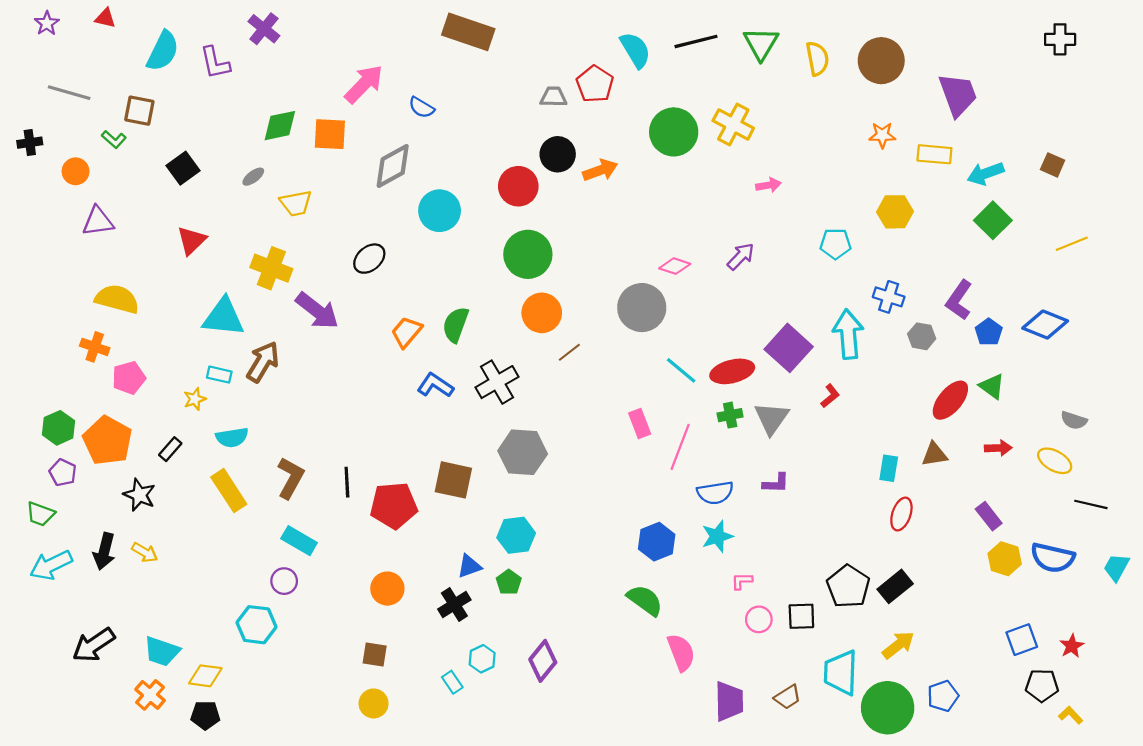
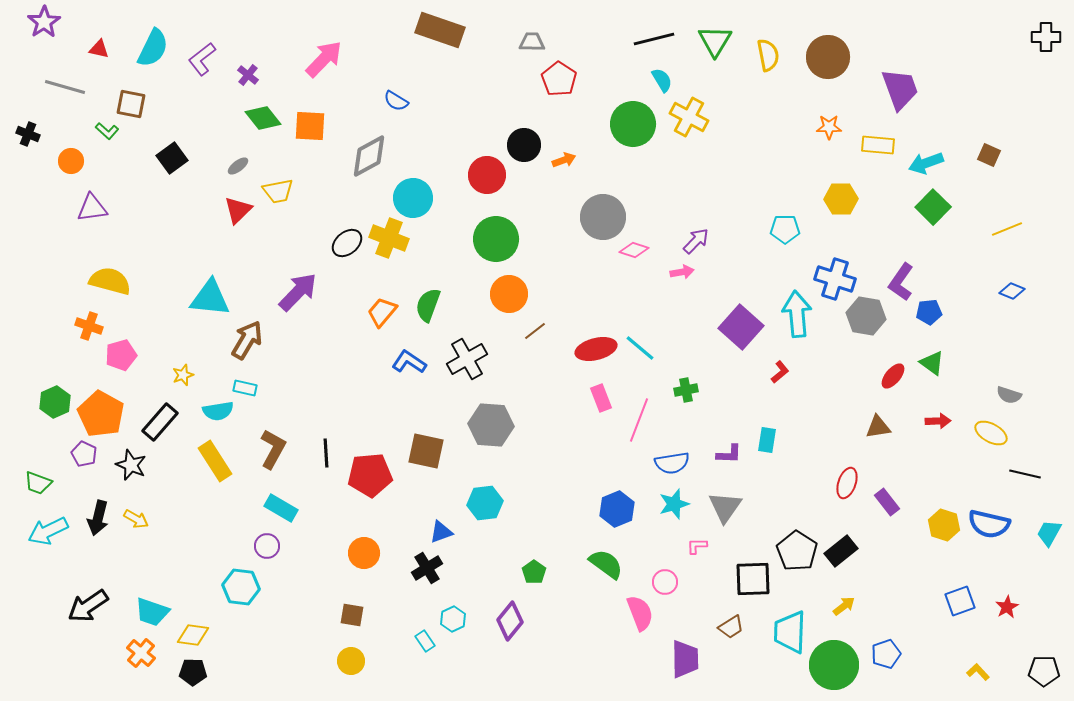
red triangle: (105, 18) -> (99, 49), moved
purple star: (47, 23) -> (44, 22), size x1.4
purple cross: (264, 29) -> (248, 75), moved, size x0.7
black cross: (1060, 39) -> (1046, 37), moved
cyan semicircle: (635, 50) -> (662, 80), moved, size x0.7
purple L-shape: (215, 63) -> (202, 59), turned 64
pink arrow: (364, 84) -> (324, 59), moved
gray trapezoid: (553, 97) -> (532, 42), moved
green diamond: (280, 126) -> (263, 118), turned 63
black cross: (30, 143) -> (28, 134), turned 30
orange arrow: (600, 170) -> (564, 160), size x0.7
pink arrow: (768, 185) -> (682, 272), moved
red triangle: (192, 240) -> (238, 210), moved
yellow cross: (271, 268) -> (389, 238), moved
blue cross: (889, 297) -> (835, 279), size x1.4
gray circle: (642, 308) -> (603, 217), moved
purple arrow: (317, 311) -> (298, 292), turned -84
blue diamond: (1045, 325) -> (1012, 291), moved, size x0.6
blue pentagon: (989, 332) -> (929, 312), turned 30
gray hexagon: (922, 336) -> (866, 316), size x1.5
red ellipse: (732, 371) -> (596, 349), moved
cyan rectangle: (219, 375) -> (245, 388), moved
red ellipse: (950, 400) -> (893, 376), size x0.7
gray triangle: (772, 418) -> (725, 507), moved
black rectangle: (170, 449) -> (160, 422), size x1.6
cyan rectangle: (889, 468) -> (767, 440), moved
purple pentagon: (63, 473) -> (84, 454), moved
purple rectangle: (989, 516) -> (887, 502), moved
green pentagon: (509, 582) -> (534, 572), moved
black square: (801, 616) -> (753, 579), size x1.4
pink circle: (759, 619) -> (665, 582), moved
yellow arrow: (898, 645) -> (844, 606), size x0.7
black pentagon: (1042, 685) -> (1044, 671), moved
brown trapezoid: (788, 697) -> (731, 627), moved
yellow L-shape: (1071, 715) -> (978, 672), moved

